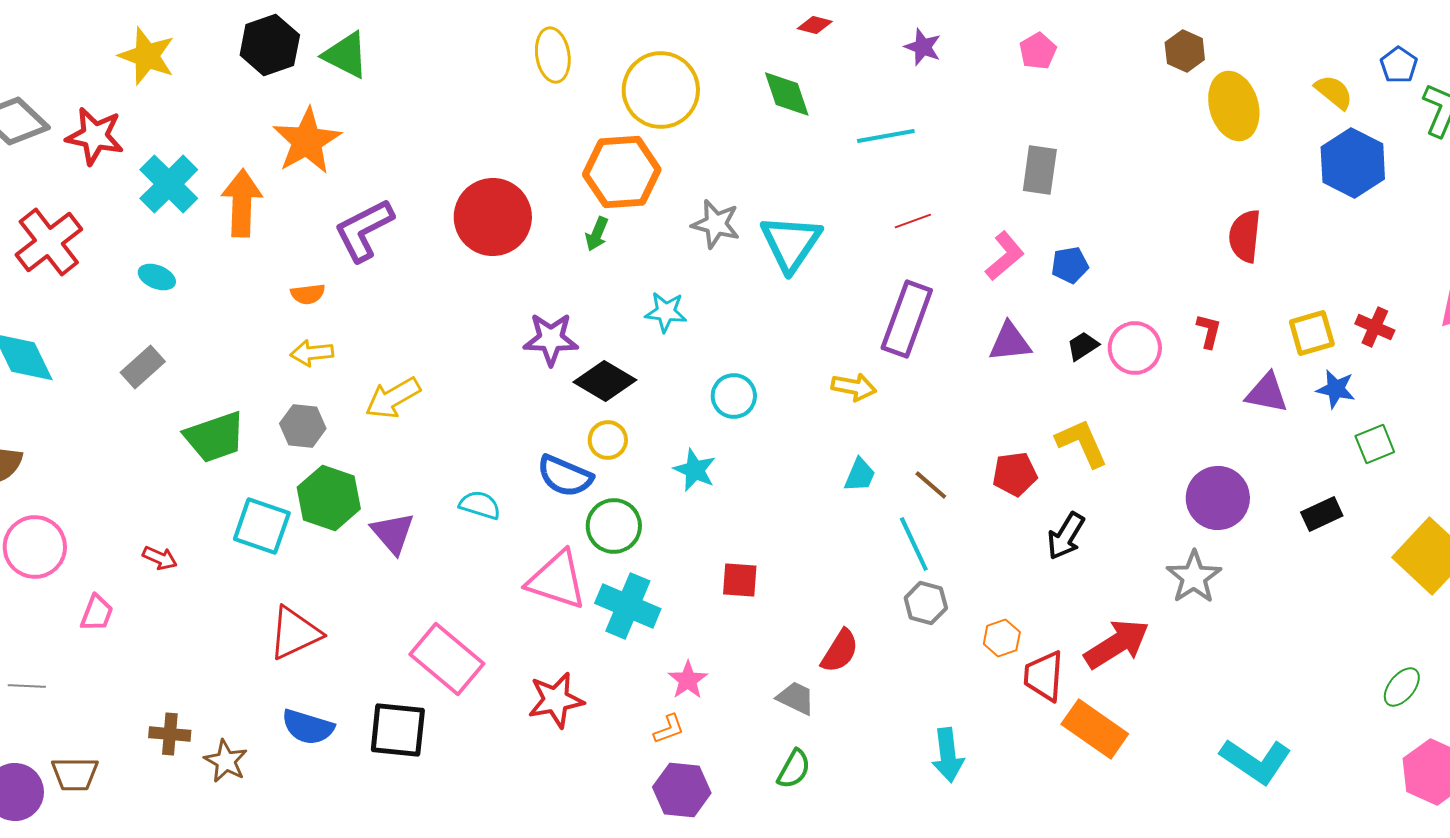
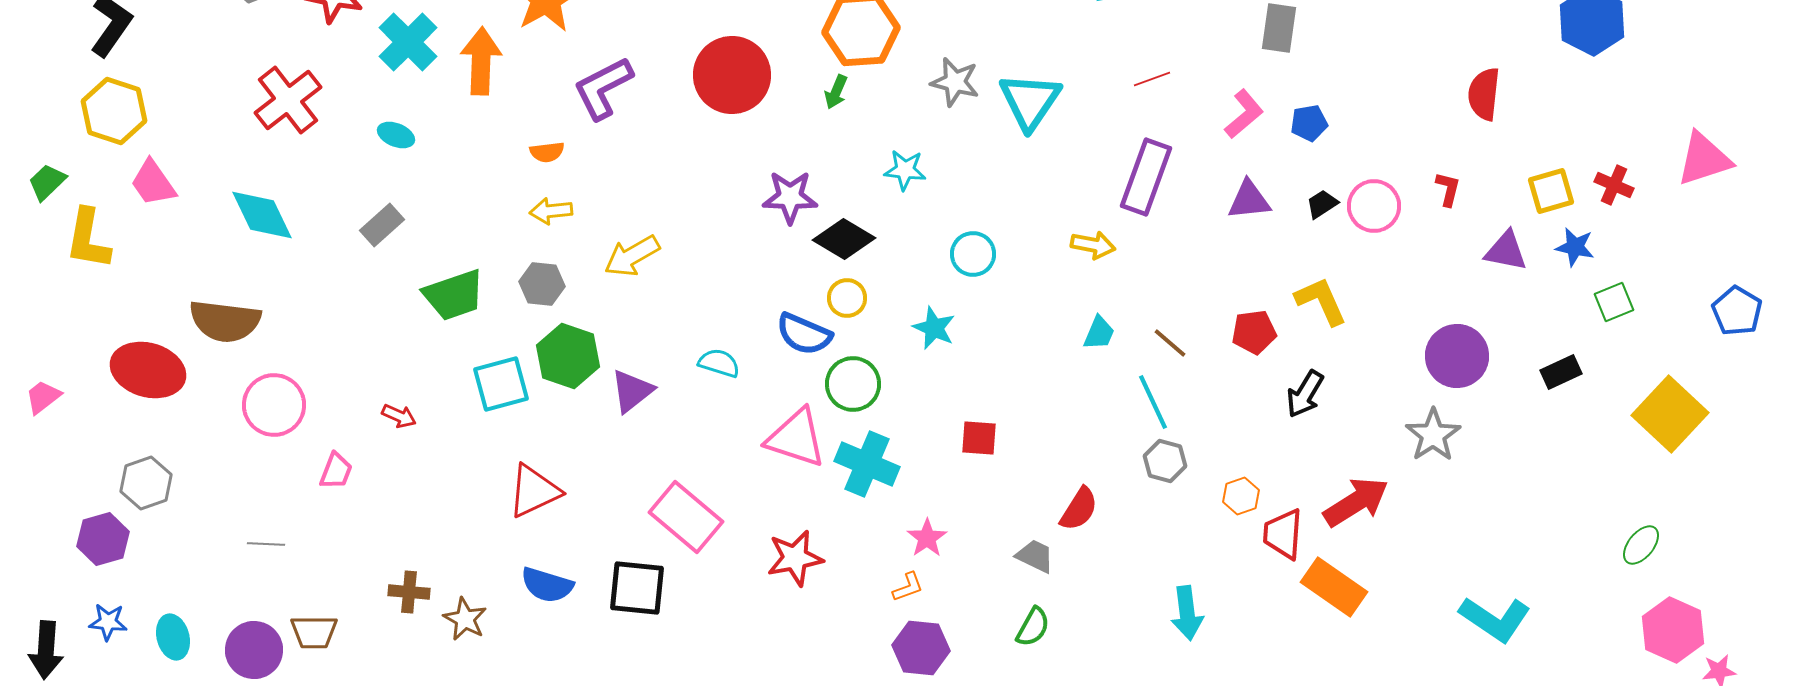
cyan square: (262, 526) -> (501, 384), turned -34
purple triangle: (393, 533) -> (632, 391), turned 33

